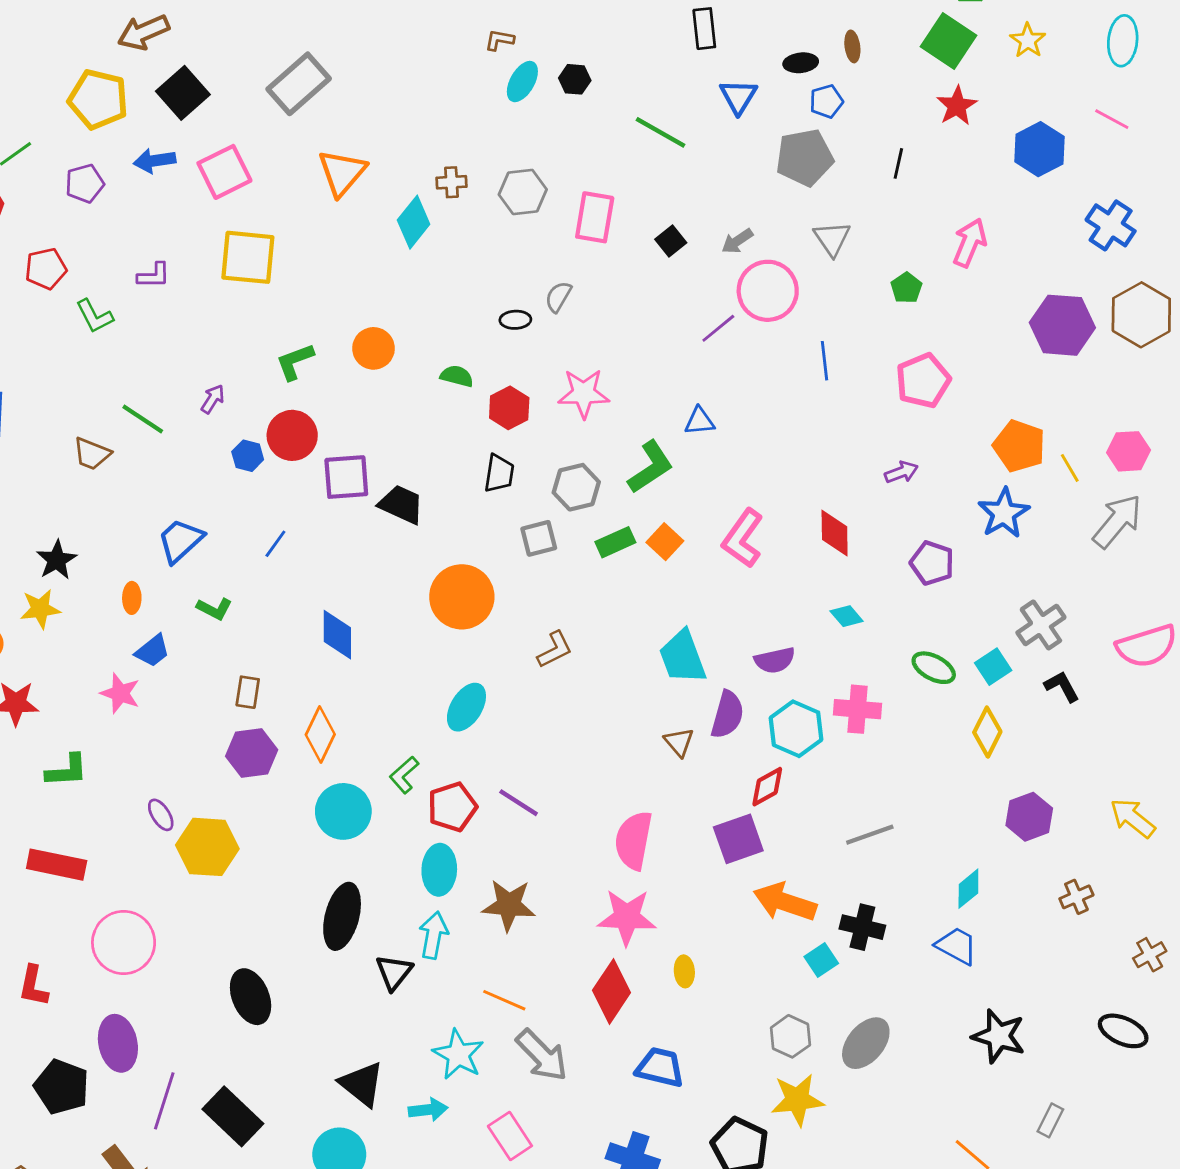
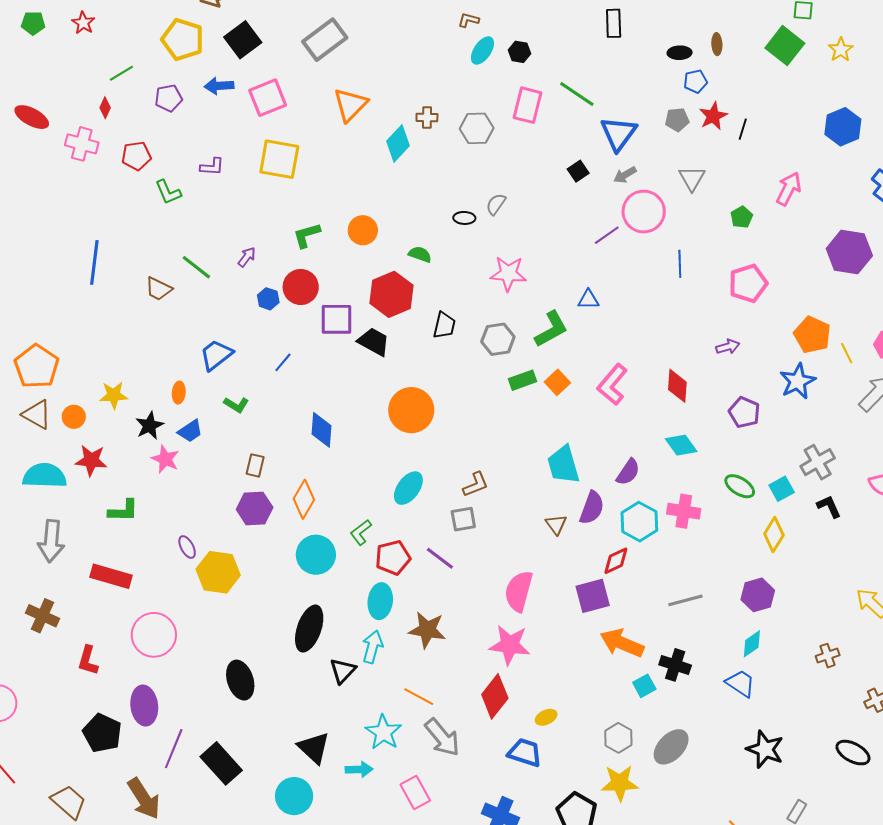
blue triangle: (738, 97) -> (619, 134), moved, size x1.4
red star: (957, 106) -> (713, 116), moved
gray pentagon: (805, 158) -> (677, 120), size x0.6
pink rectangle: (595, 217) -> (527, 105), moved
red hexagon: (509, 408) -> (391, 294), moved, size x1.5
gray square: (539, 538) -> (463, 519), moved
black star: (57, 560) -> (150, 426), moved
cyan diamond: (847, 616) -> (681, 445), size x1.4
brown L-shape: (555, 650) -> (476, 485), moved
purple semicircle: (775, 660) -> (628, 472), turned -48
purple hexagon: (1029, 817) -> (758, 595), moved
yellow ellipse: (684, 971) -> (546, 717), moved, turned 65

